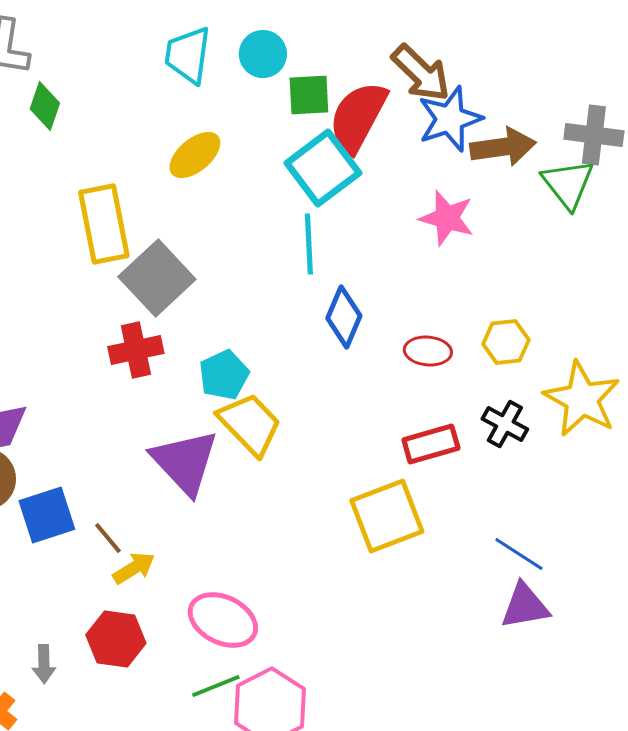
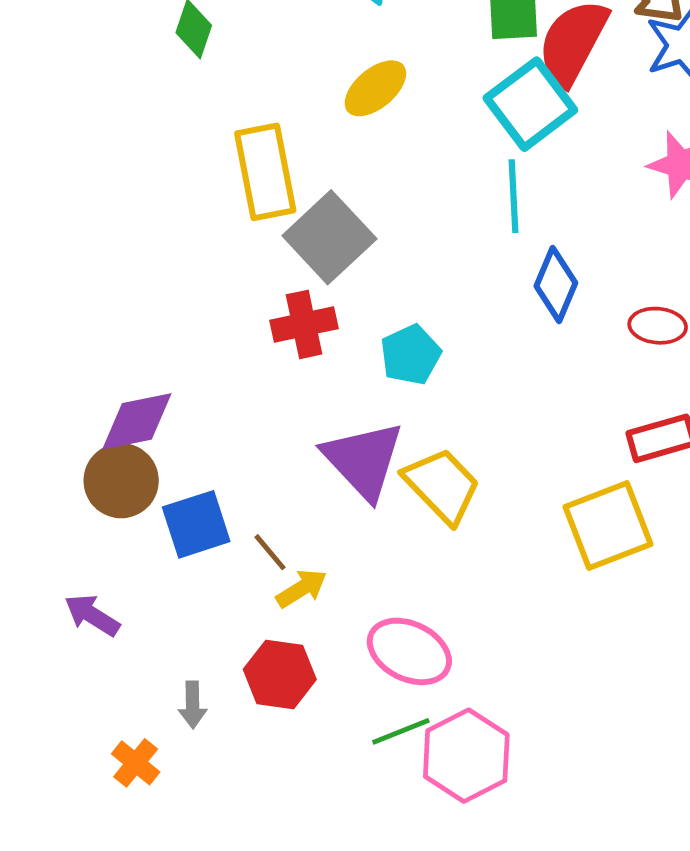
yellow trapezoid: (250, 424) -> (442, 486), moved

